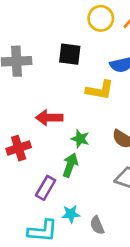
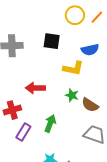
green star: (80, 139) -> (72, 95), moved
purple rectangle: (46, 188) -> (23, 132), moved

